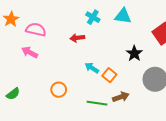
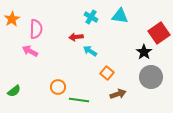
pink semicircle: (36, 30) -> (36, 29), turned 78
black star: (134, 53) -> (144, 52), moved
cyan arrow: (92, 68) -> (90, 51), moved
green line: (97, 103) -> (79, 100), moved

